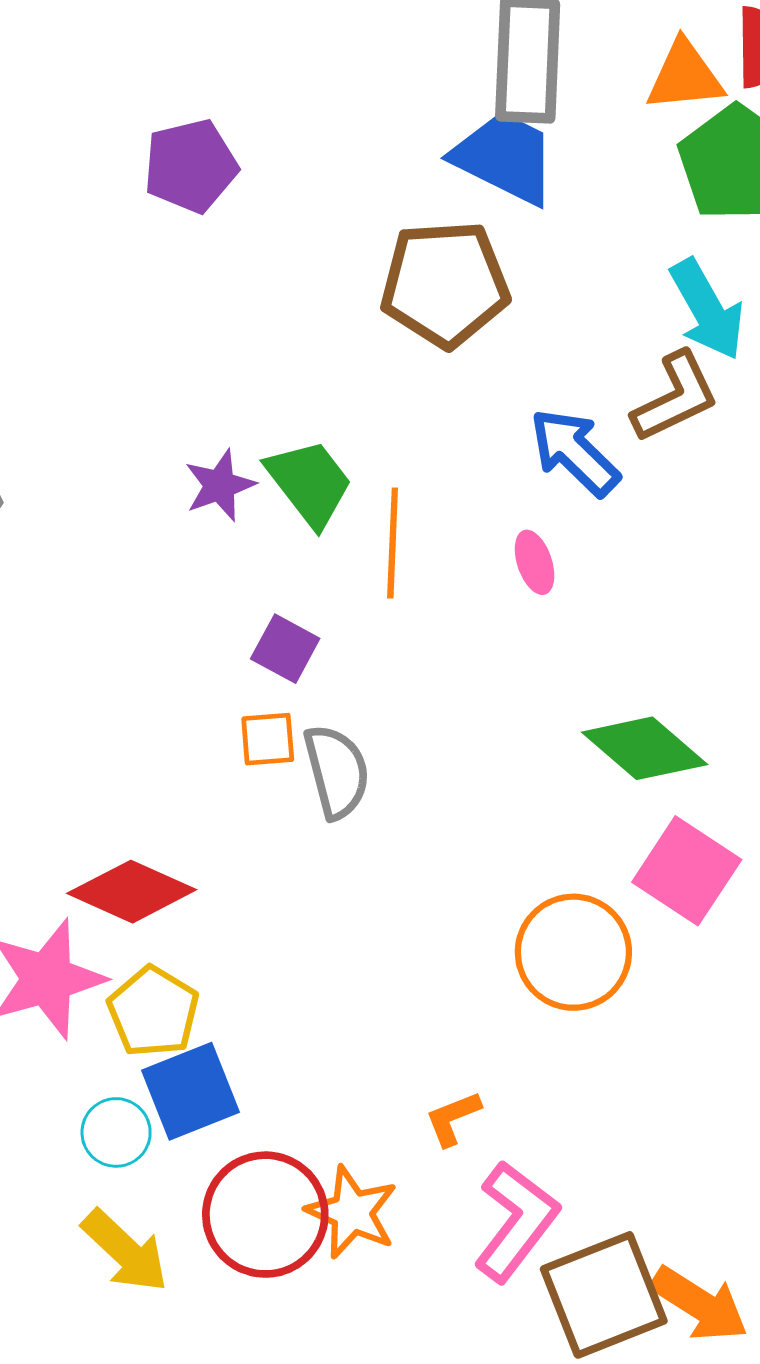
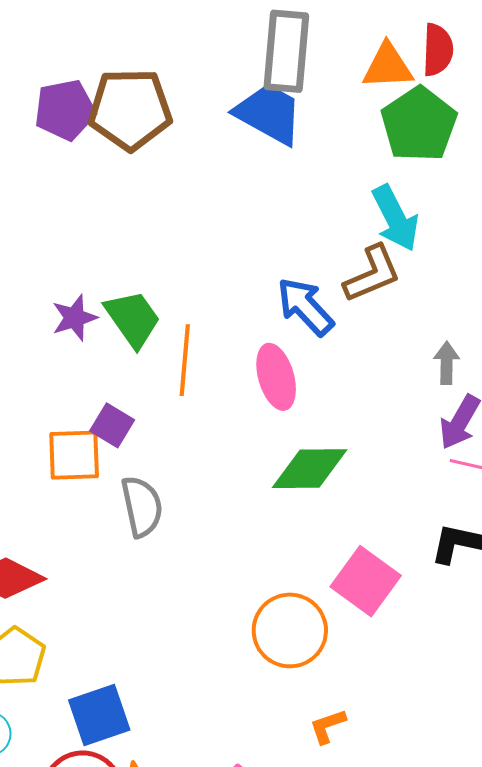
brown pentagon: (445, 284) -> (130, 109), moved
pink ellipse: (535, 562) -> (276, 377), size x1.6
orange square: (268, 739) -> (74, 455), moved, size x1.5
green diamond: (645, 748) -> (310, 469), moved, turned -44
blue square: (190, 1091) -> (99, 715), moved
orange L-shape: (453, 1118) -> (328, 726), moved

